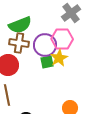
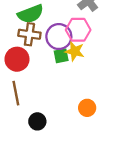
yellow star: (59, 58) -> (75, 51), turned -30

